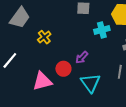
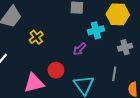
purple arrow: (82, 57) -> (80, 49), moved

